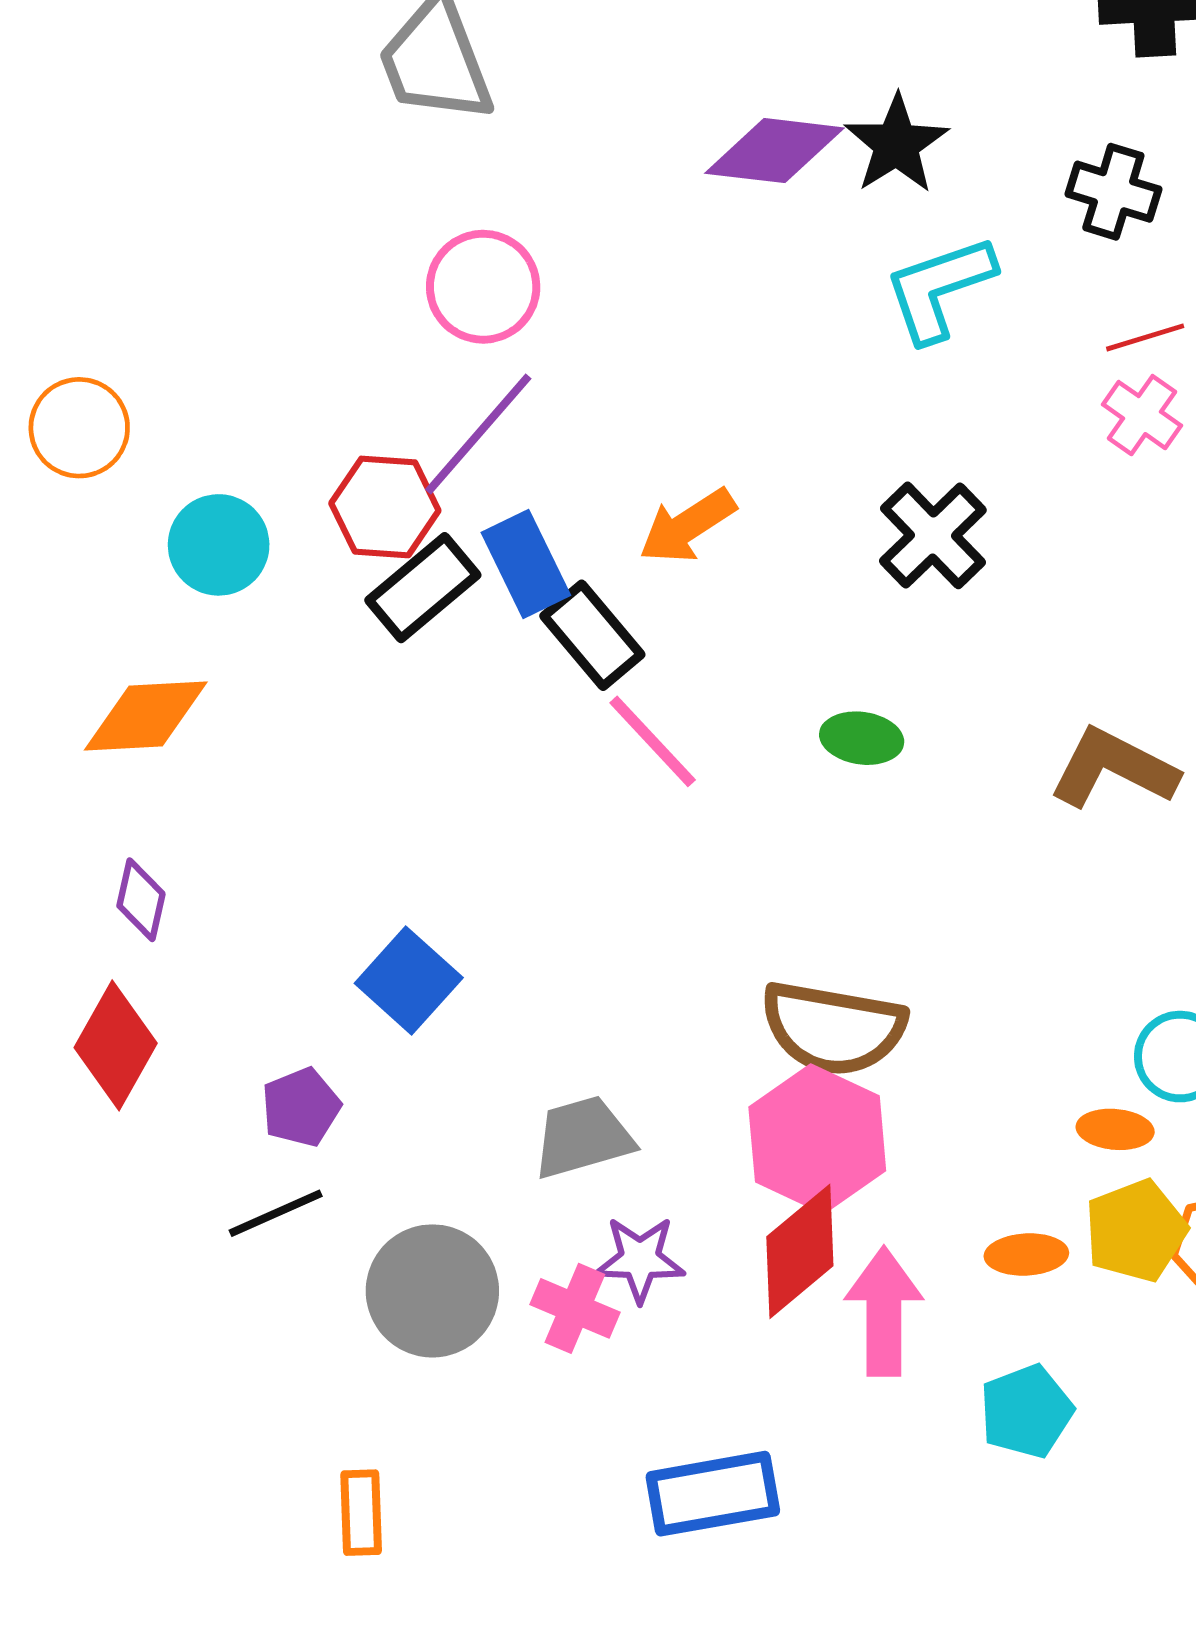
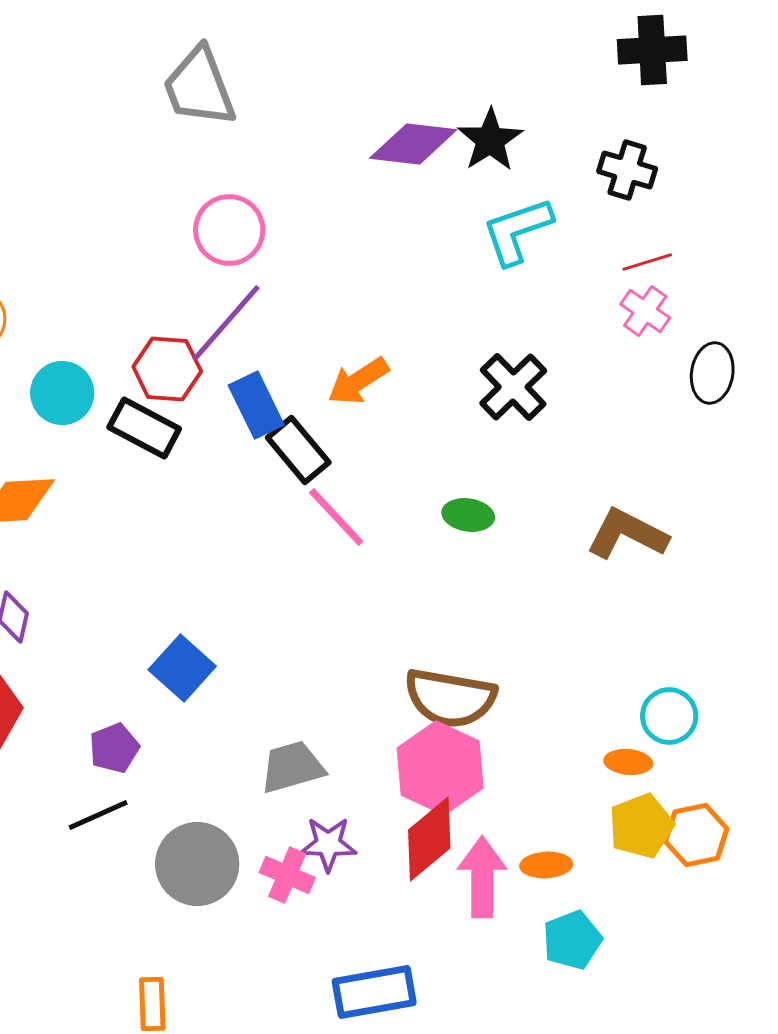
black rectangle: (423, 588) -> (144, 428), moved, turned 68
orange ellipse: (1026, 1255) -> (546, 865), moved

